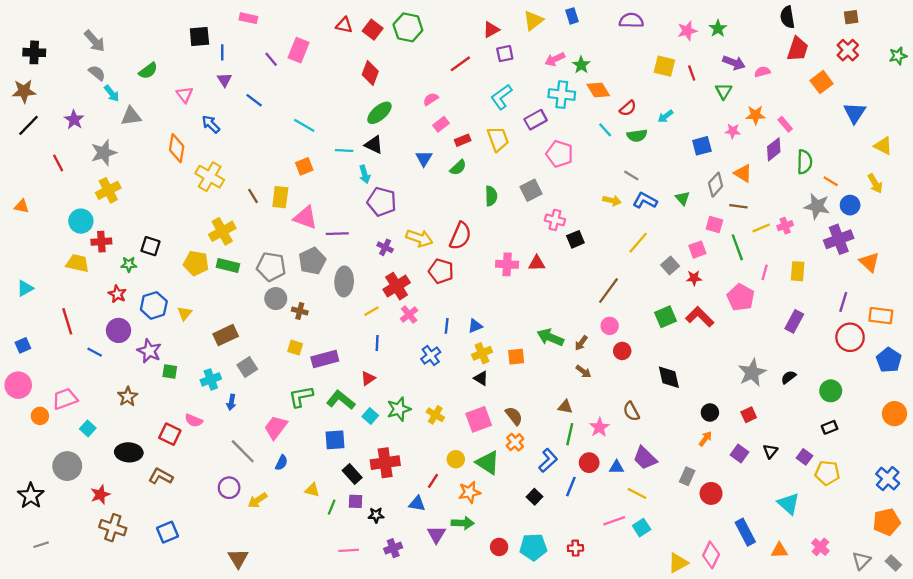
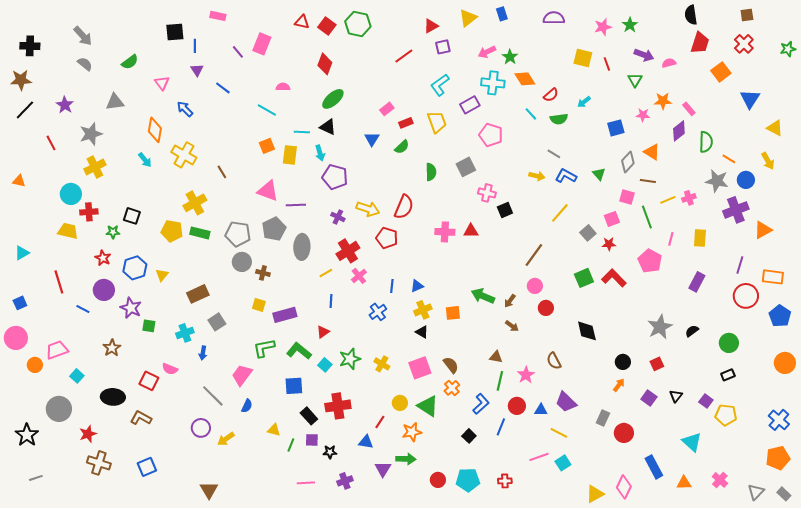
cyan arrow: (112, 93) -> (145, 160), moved
pink semicircle: (431, 99) -> (283, 87), moved, turned 32
yellow rectangle: (280, 197) -> (290, 155), moved
orange triangle: (869, 262) -> (763, 230), turned 48

